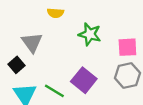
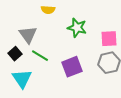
purple square: (84, 80) -> (72, 67), turned 30
green line: (54, 91) -> (40, 56), moved

